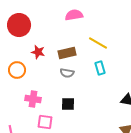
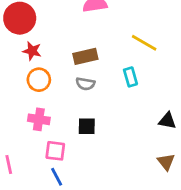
yellow line: (98, 43) -> (144, 43), moved
red star: (38, 52) -> (32, 51), moved
orange circle: (17, 70) -> (39, 80), moved

